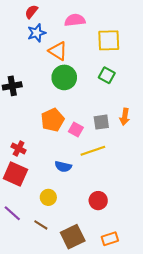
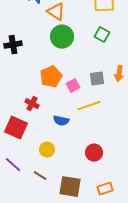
pink square: (76, 129) -> (73, 86), turned 32
red cross: (19, 149) -> (32, 104), moved
brown square: (73, 237) -> (70, 187), turned 35

